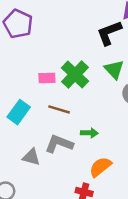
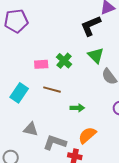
purple pentagon: (18, 24) -> (16, 21), turned -30
green cross: (75, 75) -> (64, 61), size x0.7
gray L-shape: (59, 144) -> (55, 143), moved

